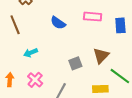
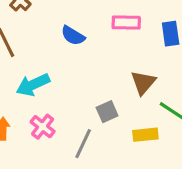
cyan arrow: (31, 53) -> (33, 85), size x1.5
gray square: (75, 63) -> (107, 112), moved

